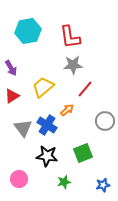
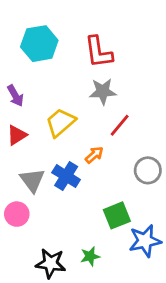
black star: (47, 156) -> (51, 263), moved
pink circle: (19, 179) -> (17, 214), moved
blue star: (103, 185) -> (145, 241), moved, size x1.6

